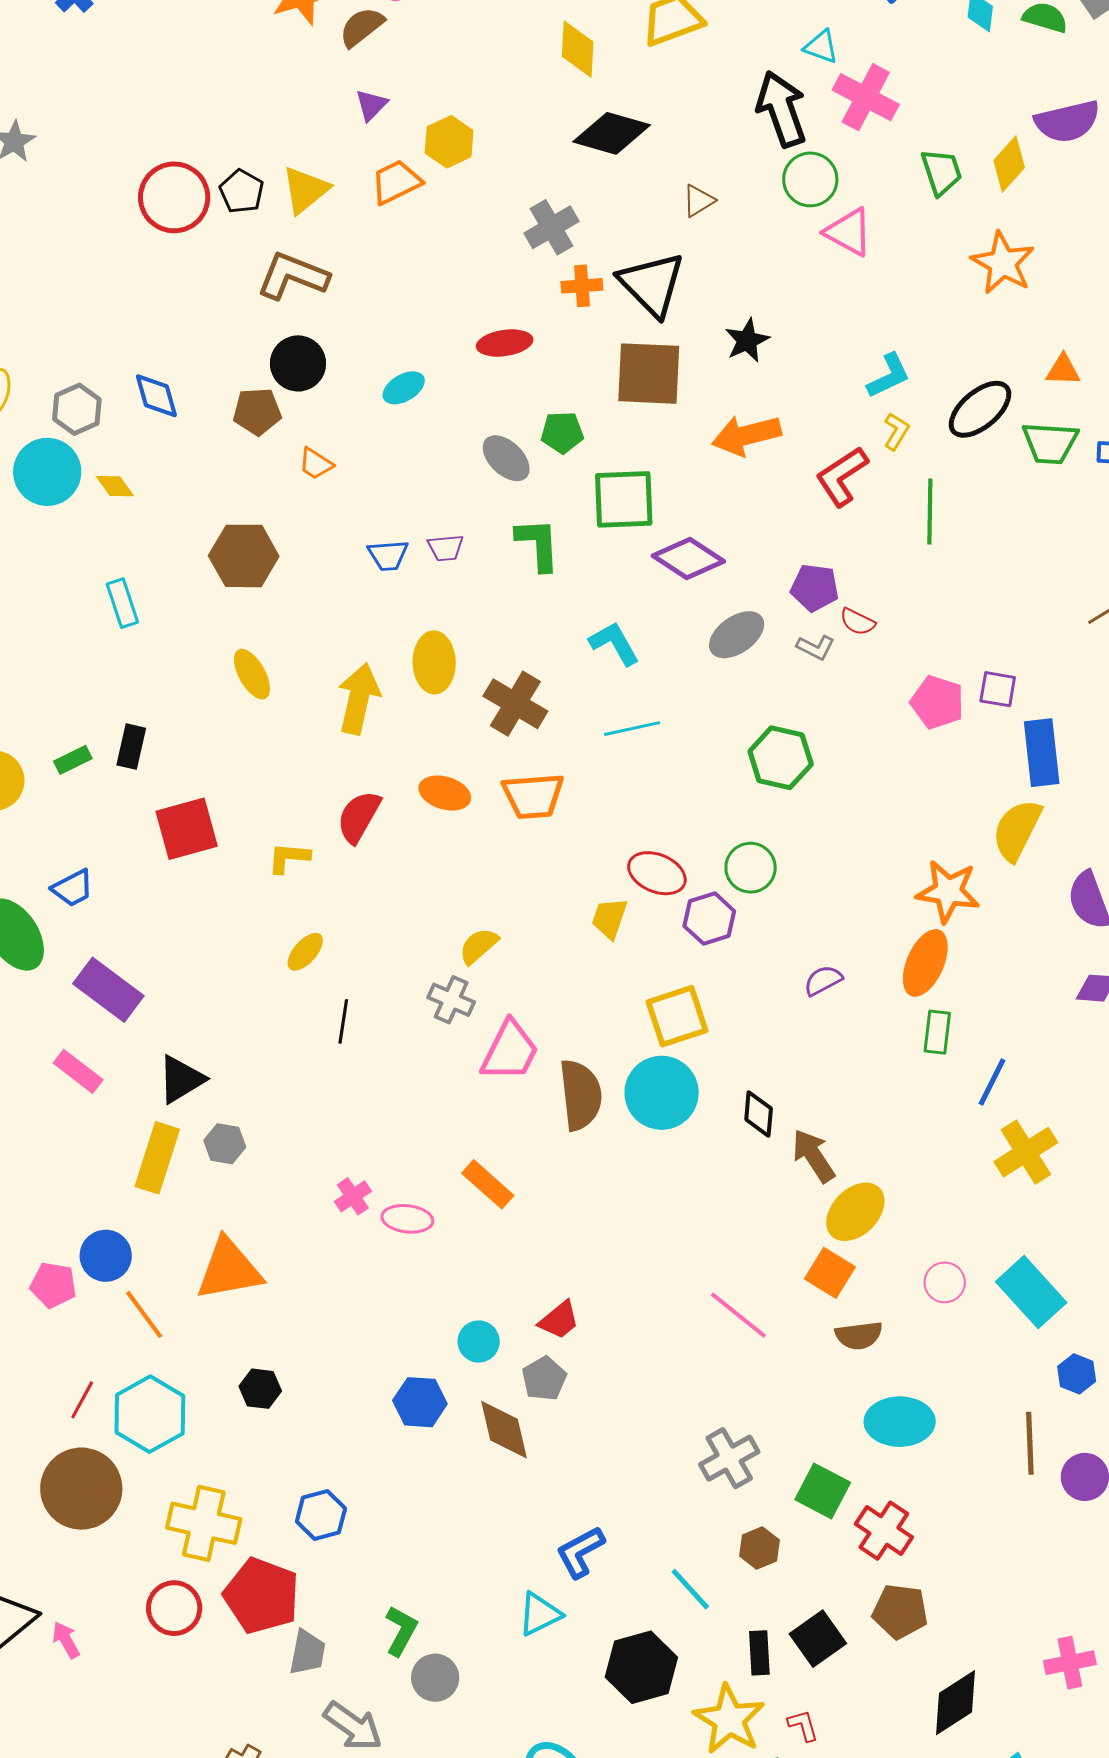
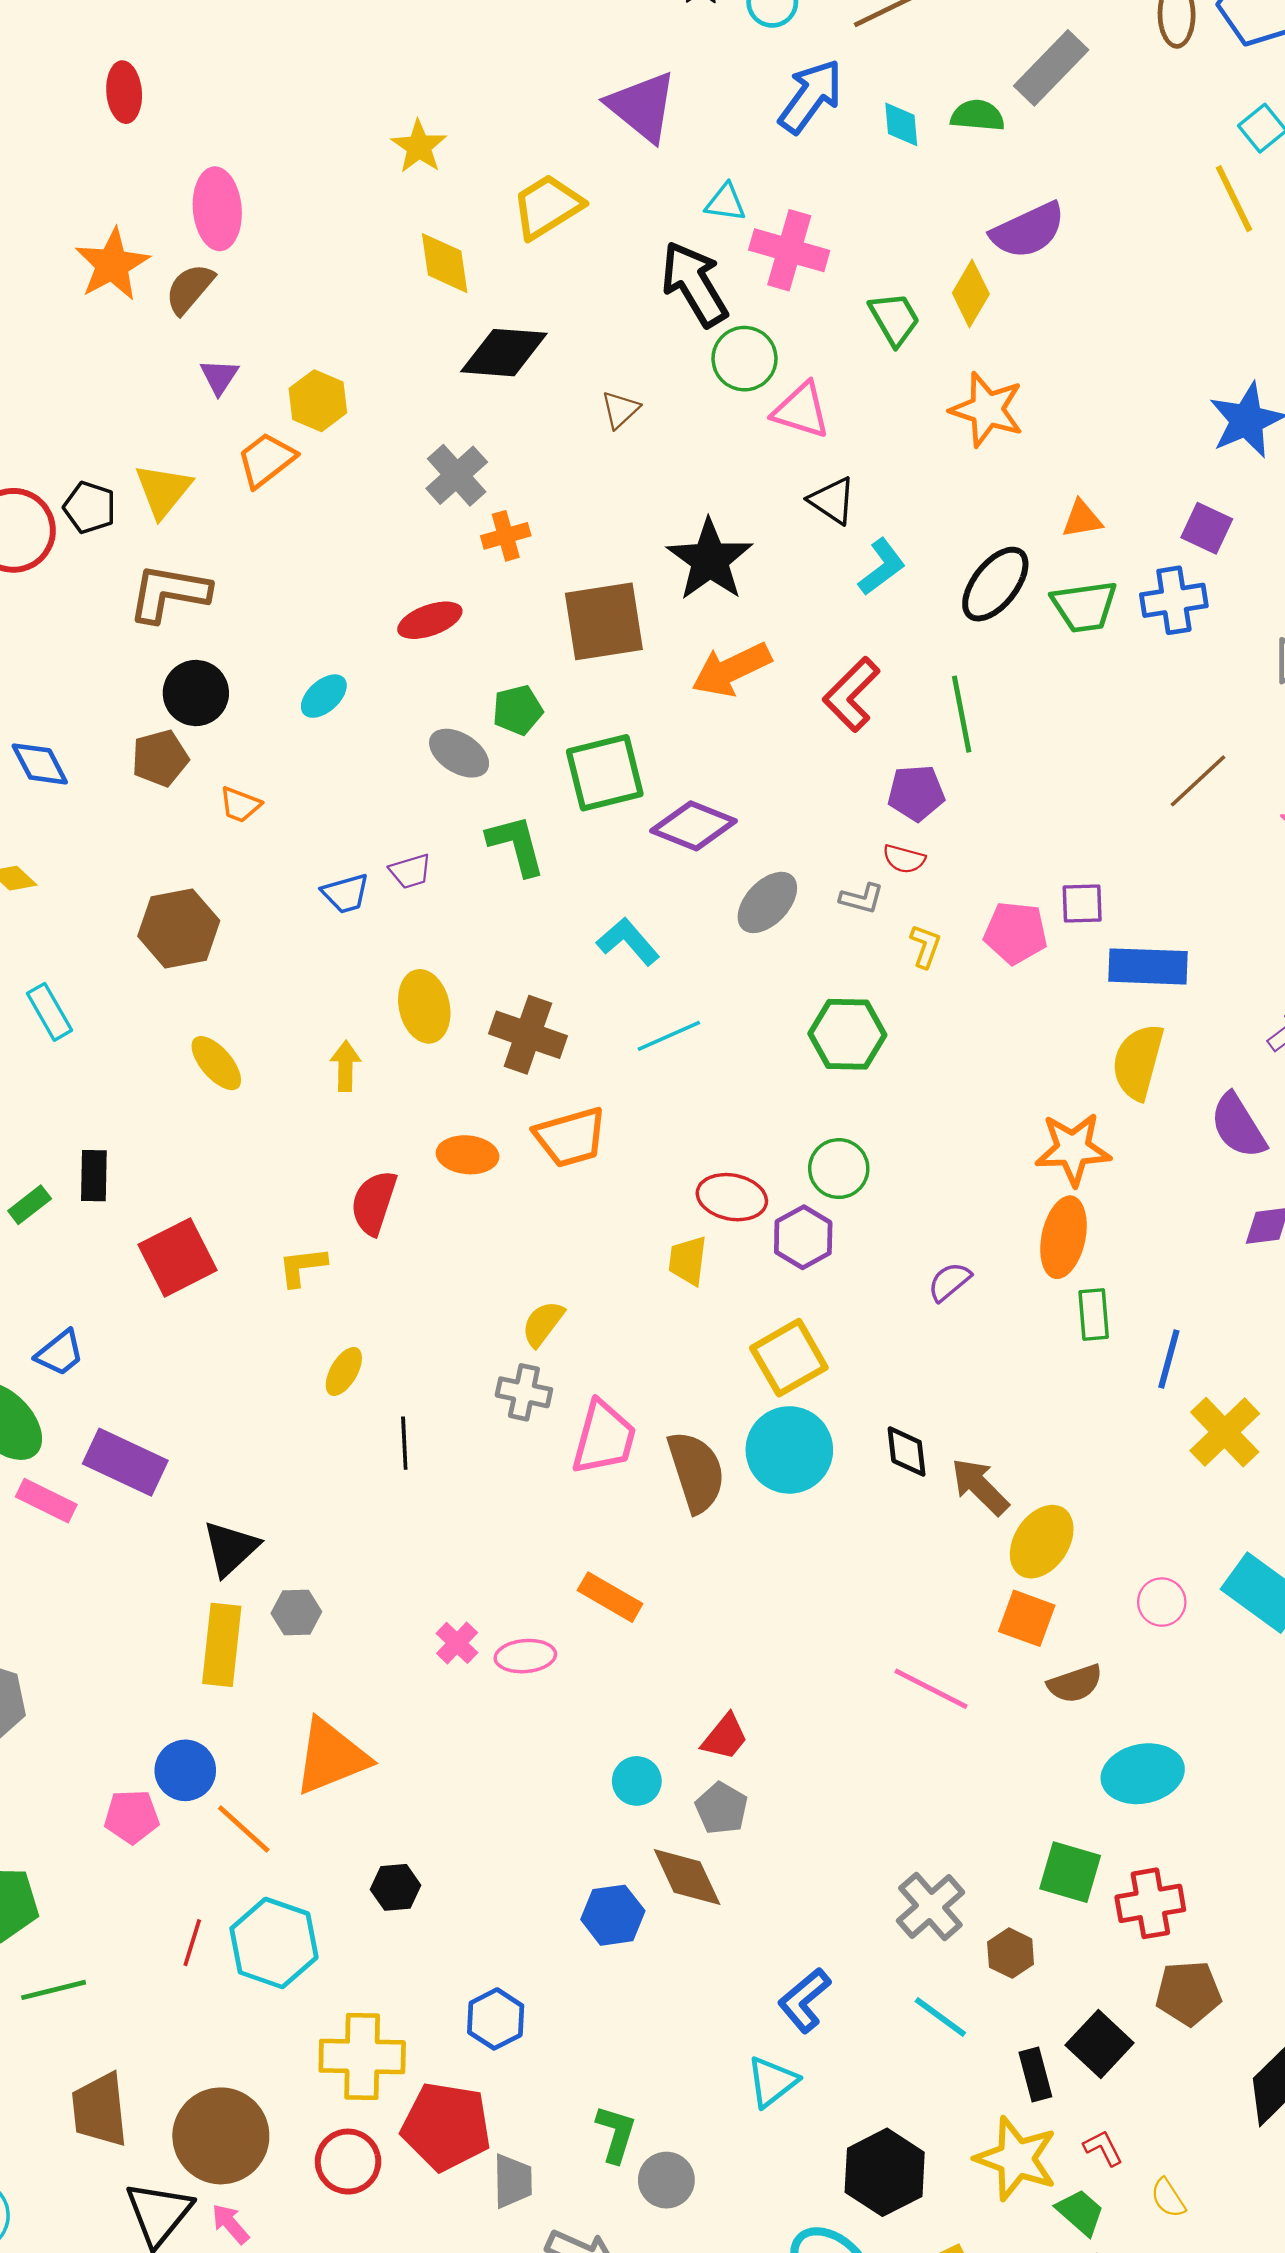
black triangle: (652, 284) -> (832, 501), moved, size x0.6
black star: (747, 340) -> (710, 560), size x1.6
yellow L-shape: (896, 431) -> (925, 946), moved
purple pentagon: (815, 588) -> (916, 793), moved
yellow arrow: (359, 699) -> (346, 1066), size x0.6
blue rectangle: (1042, 753) -> (1148, 966), turned -70
pink rectangle: (78, 1071) -> (46, 1501), moved
blue hexagon: (420, 1402) -> (613, 1915), moved
gray cross: (729, 1458) -> (930, 1906), moved
brown circle: (81, 1489) -> (221, 2136), moved
red cross: (884, 1531) -> (1150, 1903), turned -32
black hexagon: (641, 1667) -> (885, 2172), moved

